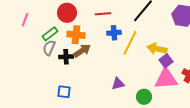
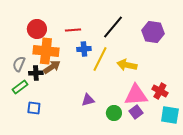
green rectangle: (50, 34) -> (20, 87), moved
orange cross: (76, 35) -> (46, 51), size x1.4
purple square: (166, 61) -> (136, 112), moved

